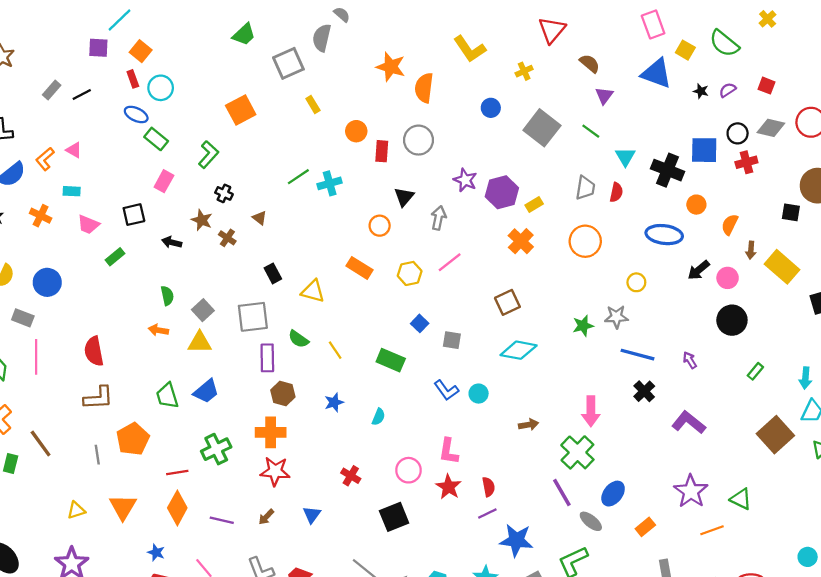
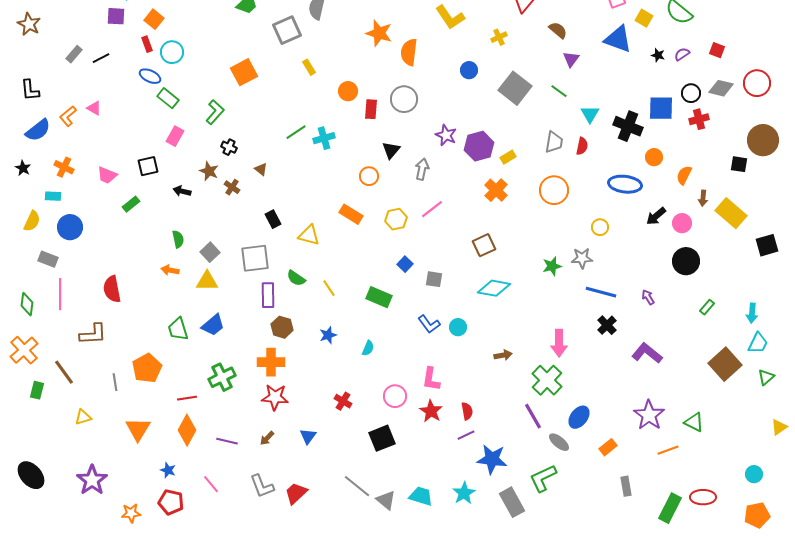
cyan rectangle: (72, 191) -> (53, 196), moved
brown L-shape: (98, 398) -> (93, 334), moved
yellow triangle: (76, 510) -> (83, 417), moved

